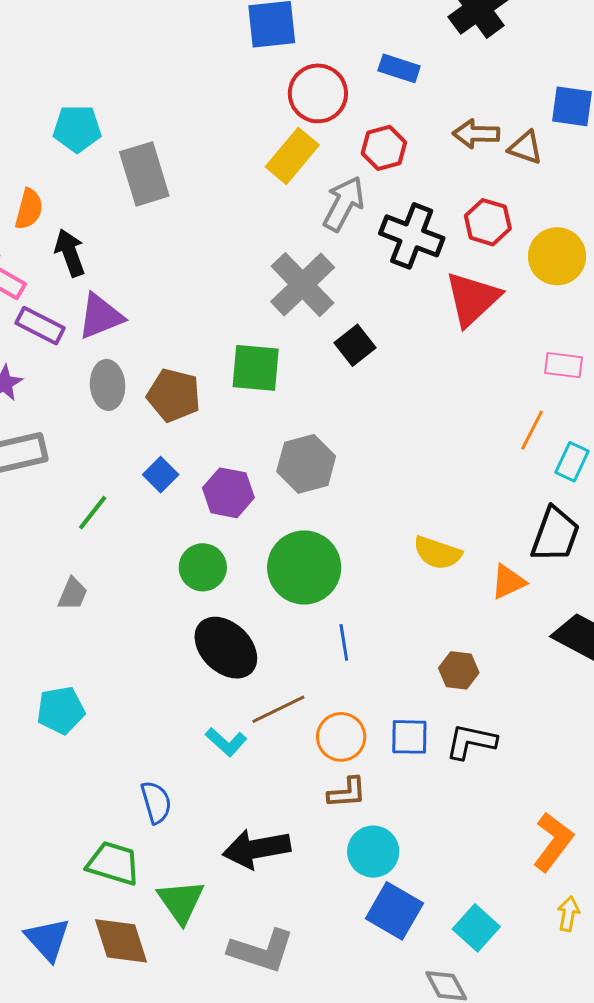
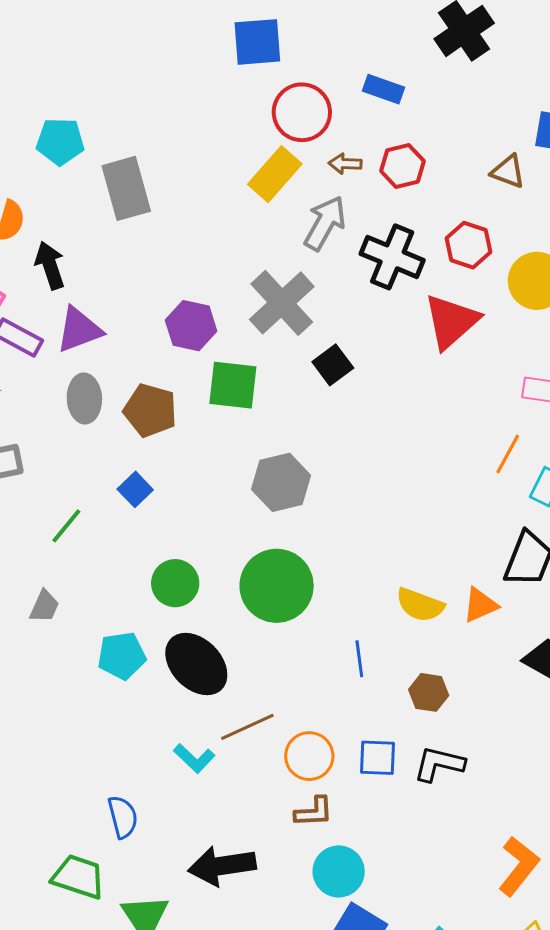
brown arrow: (476, 134) -> (345, 164), moved, size x0.7
red hexagon: (384, 148) -> (402, 166), moved
purple hexagon: (228, 493) -> (191, 326), moved
yellow semicircle: (437, 553) -> (420, 605), moved
blue line: (344, 642) -> (359, 659), moved
cyan pentagon: (61, 710) -> (122, 656), moved

